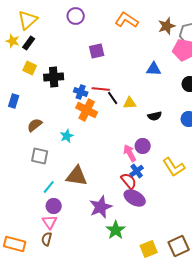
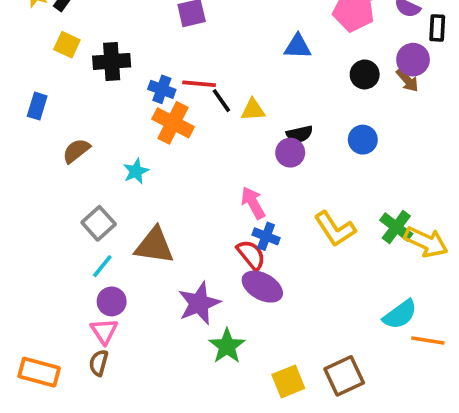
purple circle: (143, 146) -> (290, 153), moved
gray square: (40, 156) -> (99, 223), moved, turned 36
blue cross: (137, 171) -> (266, 236), turned -32

